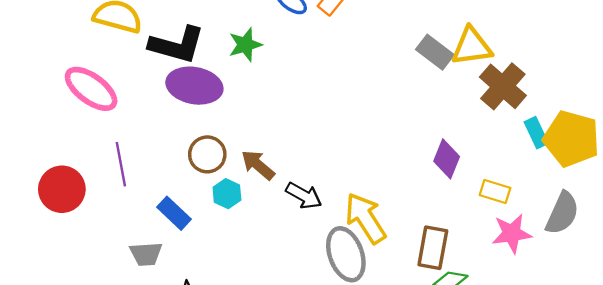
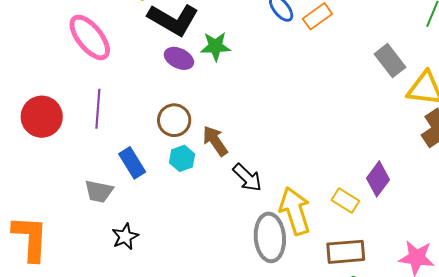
green star: (245, 45) -> (216, 46), moved
gray rectangle: (435, 52) -> (390, 61), moved
purple ellipse: (194, 86) -> (179, 58), size x0.6
yellow rectangle: (495, 191) -> (345, 200), moved
brown rectangle: (433, 248) -> (346, 252), turned 60

